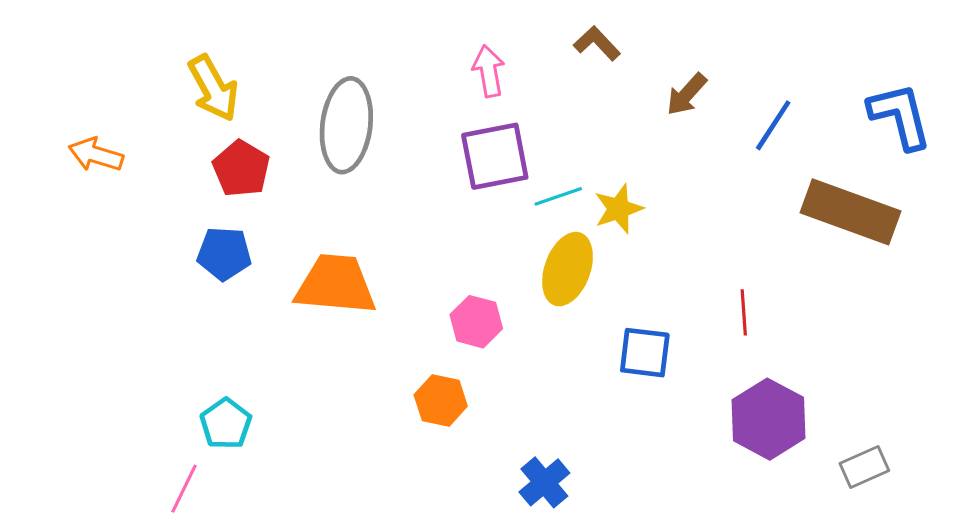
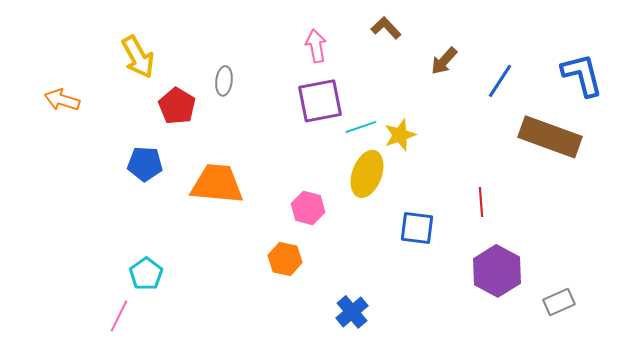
gray ellipse: (346, 125) -> (224, 81), size x0.5
red pentagon: (241, 169) -> (177, 106), moved

